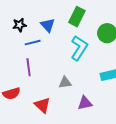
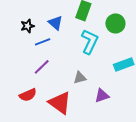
purple line: (29, 67) -> (42, 67), turned 60
red triangle: (42, 105) -> (60, 103), size x1.4

